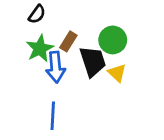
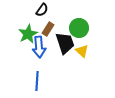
black semicircle: (37, 14) -> (42, 10), moved

